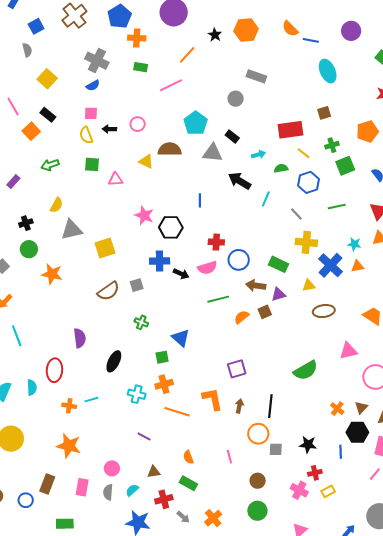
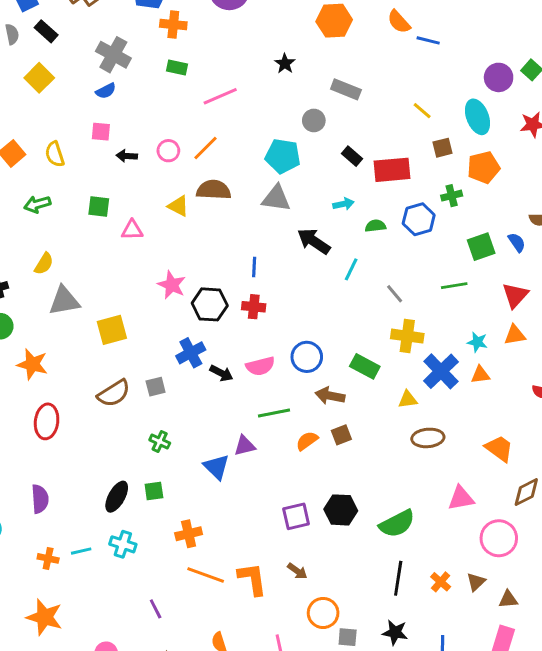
purple circle: (351, 31) -> (499, 77), moved
black star: (215, 35) -> (285, 64), moved
orange line: (187, 55) -> (205, 148), moved
cyan ellipse: (328, 71) -> (478, 117), moved
black rectangle: (48, 115) -> (46, 31), moved
cyan pentagon: (196, 123) -> (283, 156), moved, turned -30
orange pentagon: (367, 132) -> (483, 167), moved
yellow semicircle: (86, 135) -> (55, 154), moved
black rectangle: (232, 137) -> (352, 156), moved
yellow line: (304, 153) -> (422, 111), moved
green square: (345, 166) -> (481, 247), moved
blue hexagon: (309, 182) -> (419, 219), moved
red cross: (216, 242) -> (254, 307), moved
blue cross: (160, 261) -> (191, 353), turned -30
purple triangle: (278, 294) -> (245, 446), moved
purple semicircle: (80, 338) -> (40, 499), moved
green square: (162, 357) -> (154, 491), moved
red ellipse: (54, 370) -> (47, 421), moved
cyan cross: (137, 394) -> (123, 544), moved
orange L-shape: (213, 399) -> (252, 579), moved
brown arrow: (239, 406) -> (297, 571), turned 112
black line: (270, 406) -> (398, 578), moved
black hexagon: (357, 432) -> (341, 510), moved
purple line: (144, 437) -> (156, 609), turned 32

